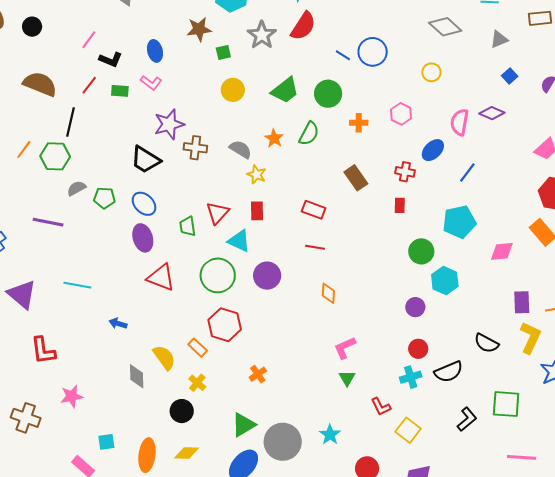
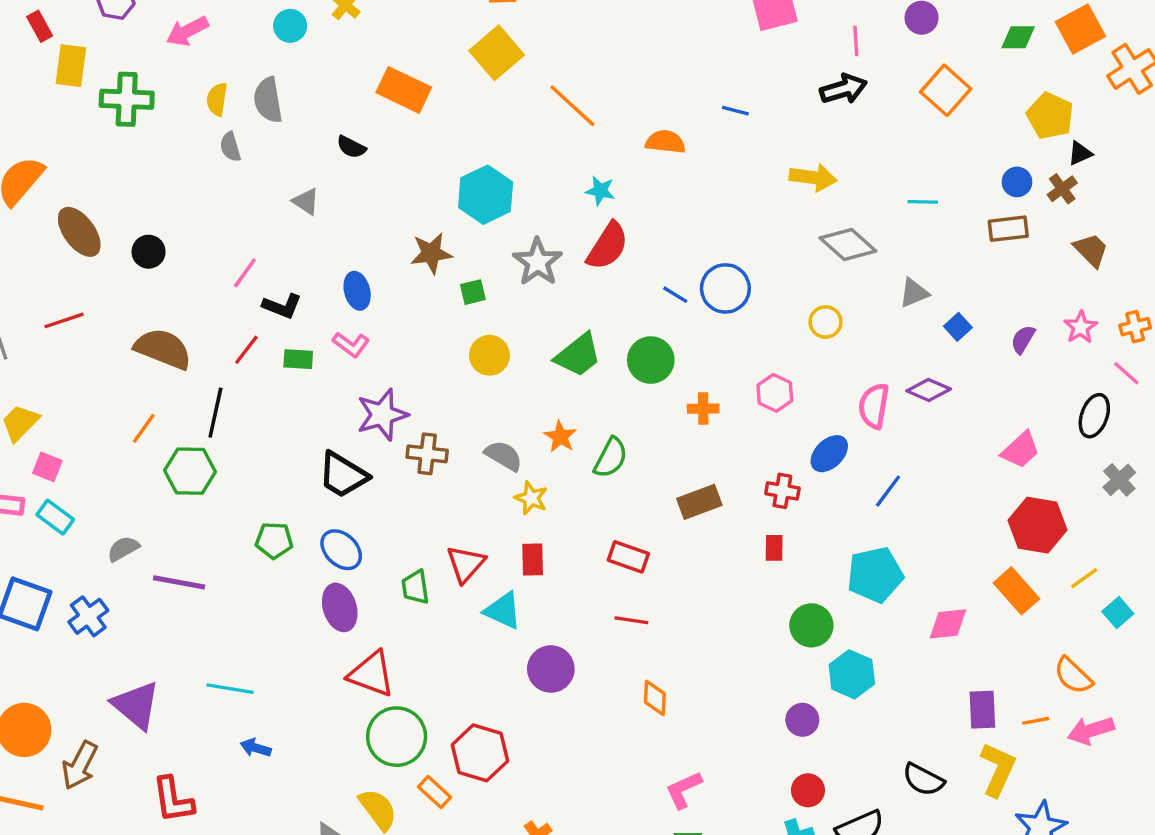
gray triangle: (499, 39) -> (914, 293), moved
green semicircle: (309, 134) -> (611, 458), moved
orange line: (24, 150) -> (144, 428), moved
brown rectangle: (356, 178) -> (699, 502), turned -75
gray semicircle: (76, 188) -> (123, 549), moved
green circle: (218, 275) -> (397, 737), moved
blue arrow: (118, 323) -> (256, 748), moved

